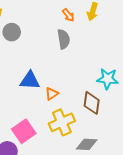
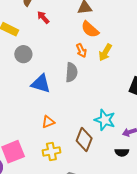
blue triangle: (30, 80) -> (41, 84), moved
yellow cross: (62, 122) -> (51, 151), size x0.7

